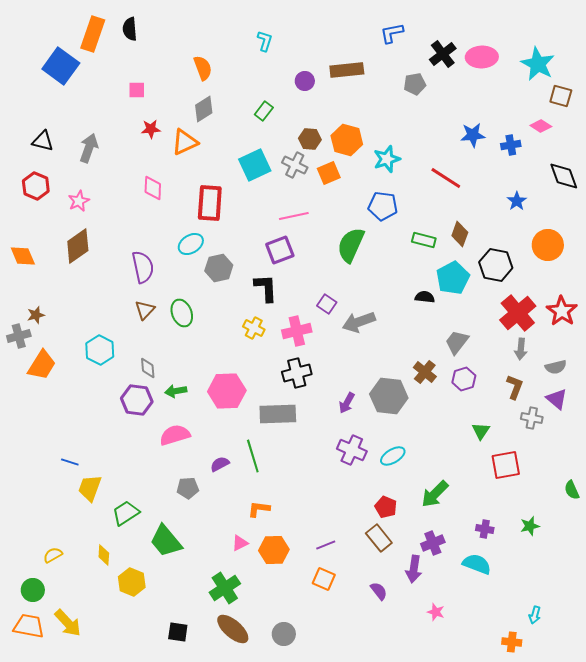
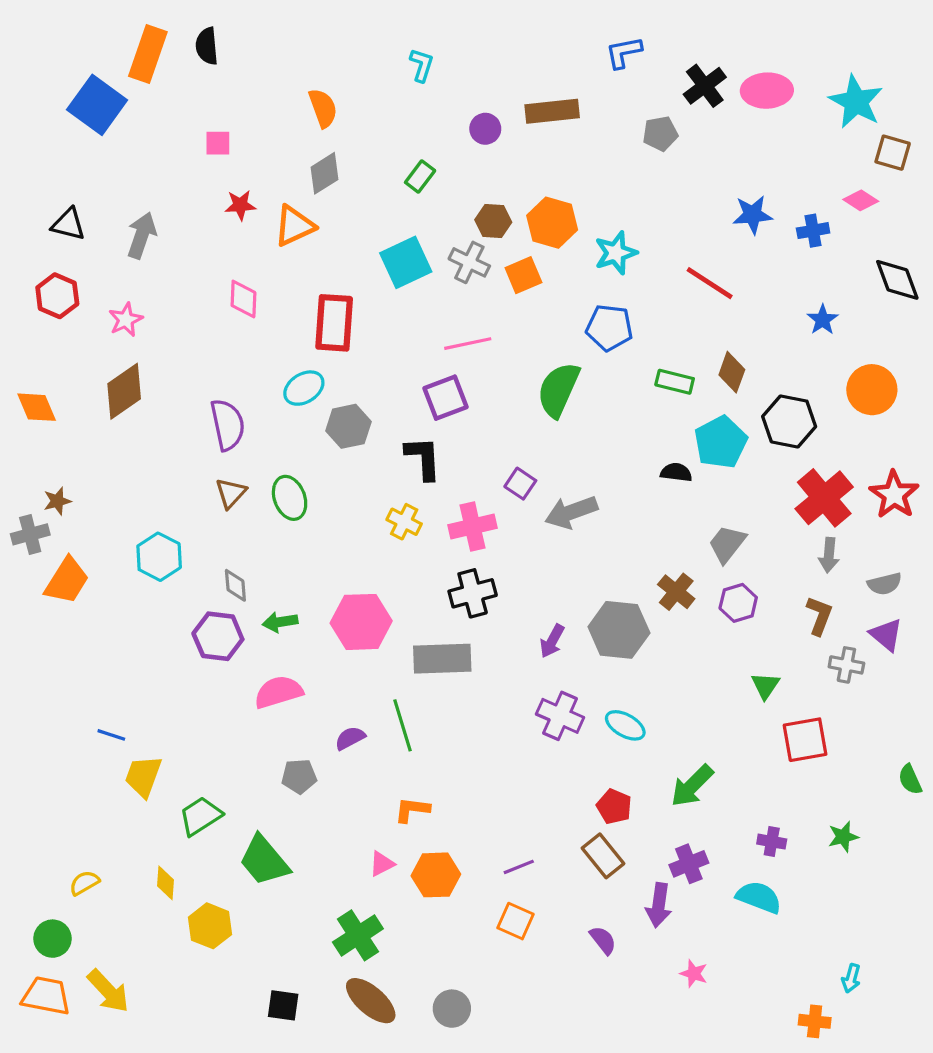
cyan ellipse: (393, 456) -> (625, 725), turned 60

